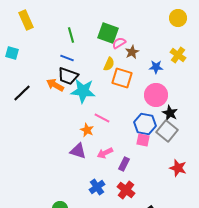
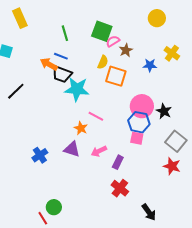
yellow circle: (178, 18) -> (157, 18), moved
orange arrow: (55, 85) -> (49, 64), moved
pink circle: (156, 95) -> (142, 106), moved
gray square: (167, 131) -> (176, 141), moved
blue cross: (97, 187) -> (40, 155), moved

